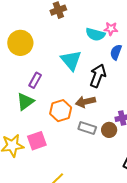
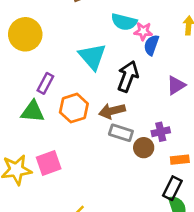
pink star: (111, 29) -> (143, 31), moved
green triangle: (25, 102) -> (33, 112), turned 42
orange hexagon: (61, 111) -> (74, 108), moved
gray rectangle: (87, 128) -> (121, 133), moved

